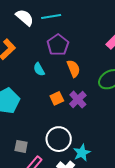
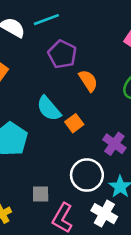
cyan semicircle: (39, 69) -> (49, 109), moved, size x1.5
purple cross: (78, 100) -> (114, 144), moved

